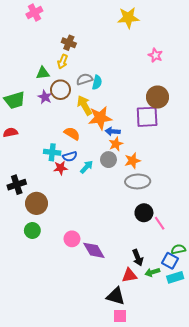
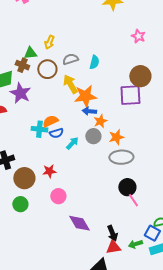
brown cross: (69, 43) -> (22, 65), moved
cyan semicircle: (97, 82) -> (94, 62), moved
purple star: (45, 97) -> (20, 93), moved, size x1.5
blue arrow: (113, 131) -> (89, 111), moved
orange semicircle: (72, 134) -> (50, 121), moved, turned -56
red star: (60, 168) -> (49, 171), moved
pink line: (160, 223) -> (133, 200), moved
pink circle: (72, 239) -> (58, 196), moved
black arrow: (138, 258) -> (112, 233), moved

